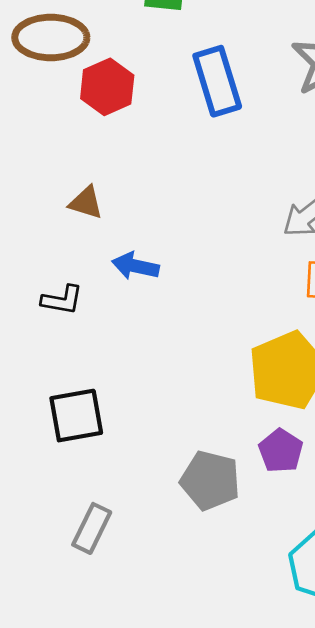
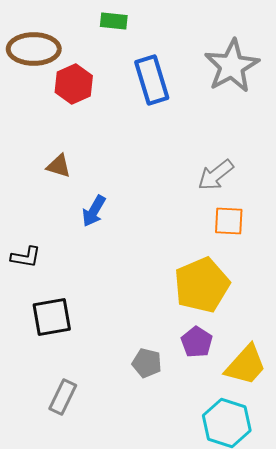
blue arrow: (135, 266) -> (94, 211), turned -72
black L-shape: (62, 300) -> (26, 257), moved
gray pentagon: (210, 480) -> (147, 363), size x0.7

